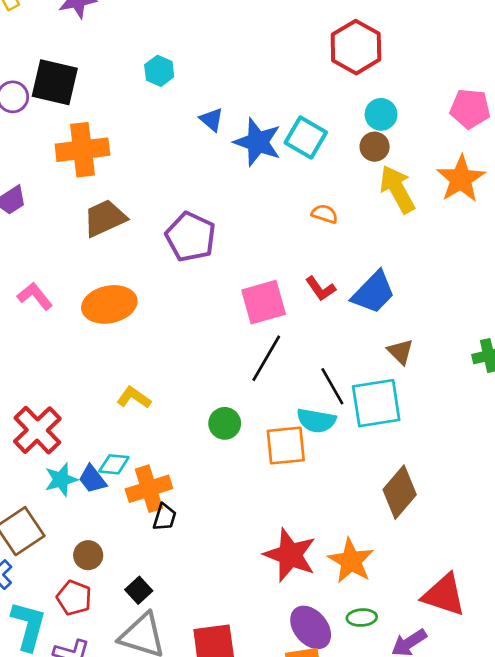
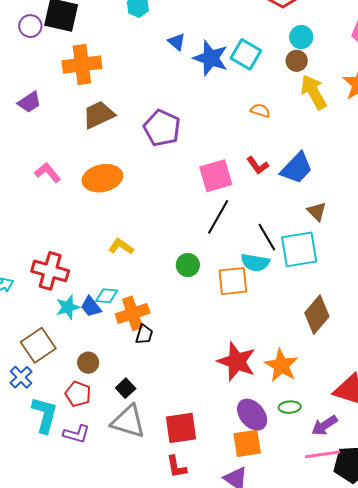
red cross: (37, 430) -> (50, 271), turned -30

